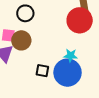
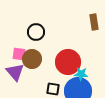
red circle: (80, 20) -> (68, 62), moved

